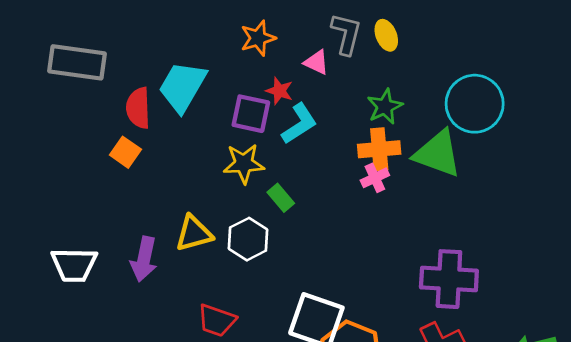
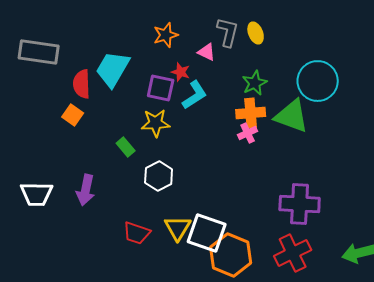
green rectangle: (281, 198) -> (126, 147), moved
yellow triangle: (194, 233) -> (178, 228), moved, turned -44

